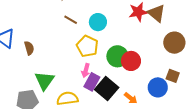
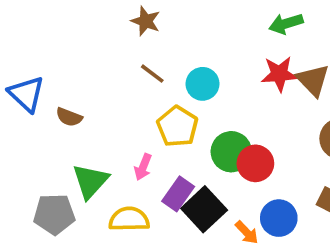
brown semicircle: (29, 48) -> (69, 117), turned 120
pink arrow: (86, 71) -> (143, 167), moved
blue circle: (158, 87) -> (279, 218), moved

